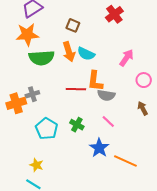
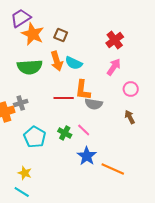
red cross: (114, 14) -> (115, 40), moved
orange star: (27, 35) -> (33, 34), moved, turned 30
pink line: (108, 122) -> (84, 130), moved

